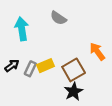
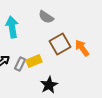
brown square: (74, 70) -> (60, 44), moved
black star: (74, 92) -> (49, 85), moved

